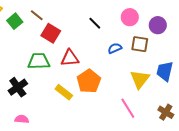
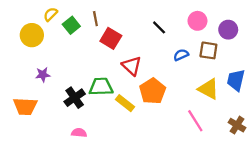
brown line: (37, 15) -> (95, 19), turned 40
red triangle: (70, 58) -> (132, 66), turned 48
green trapezoid: (39, 61) -> (101, 87), moved
yellow triangle: (140, 79) -> (208, 89), turned -40

